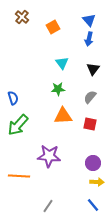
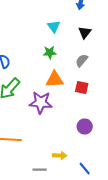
purple star: (49, 156) -> (41, 102), moved
yellow arrow: (97, 182) -> (60, 156), moved
gray line: (48, 206) -> (40, 170), turned 56

